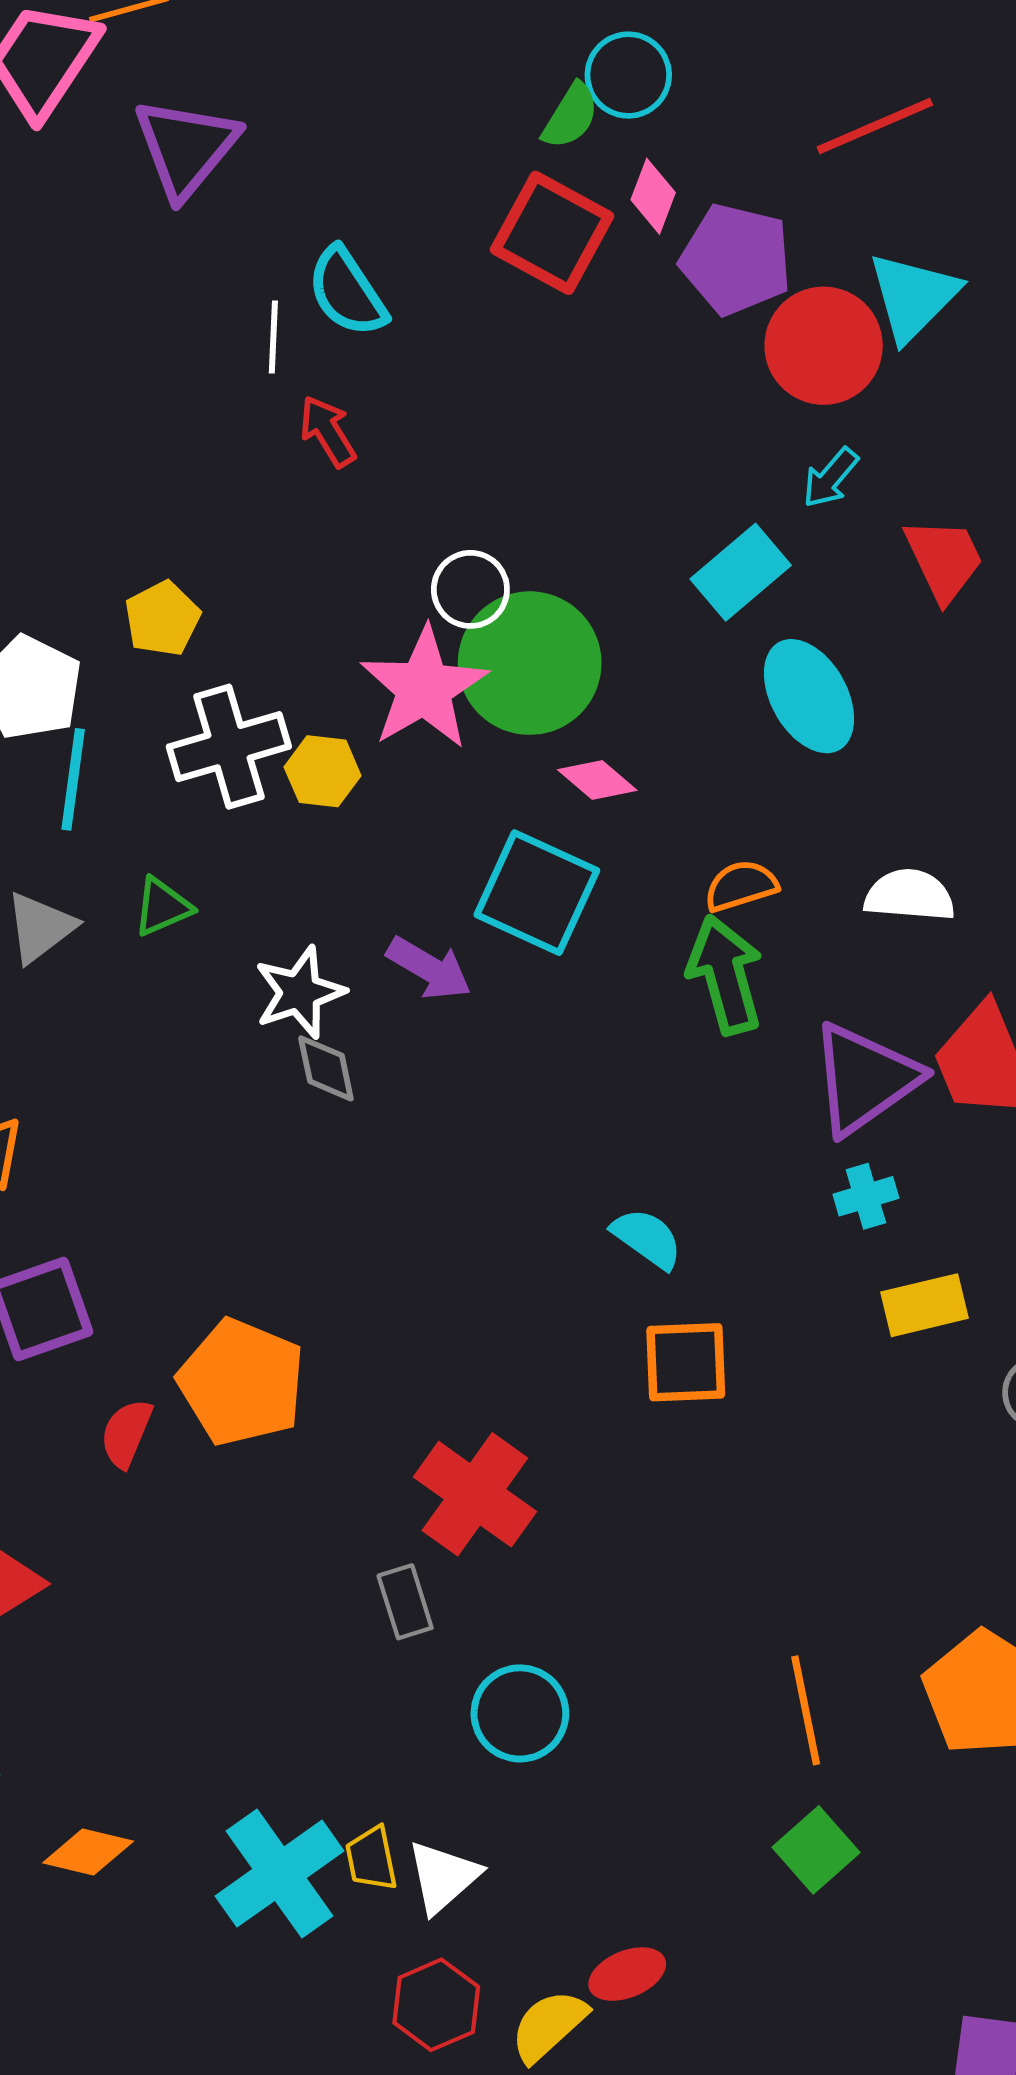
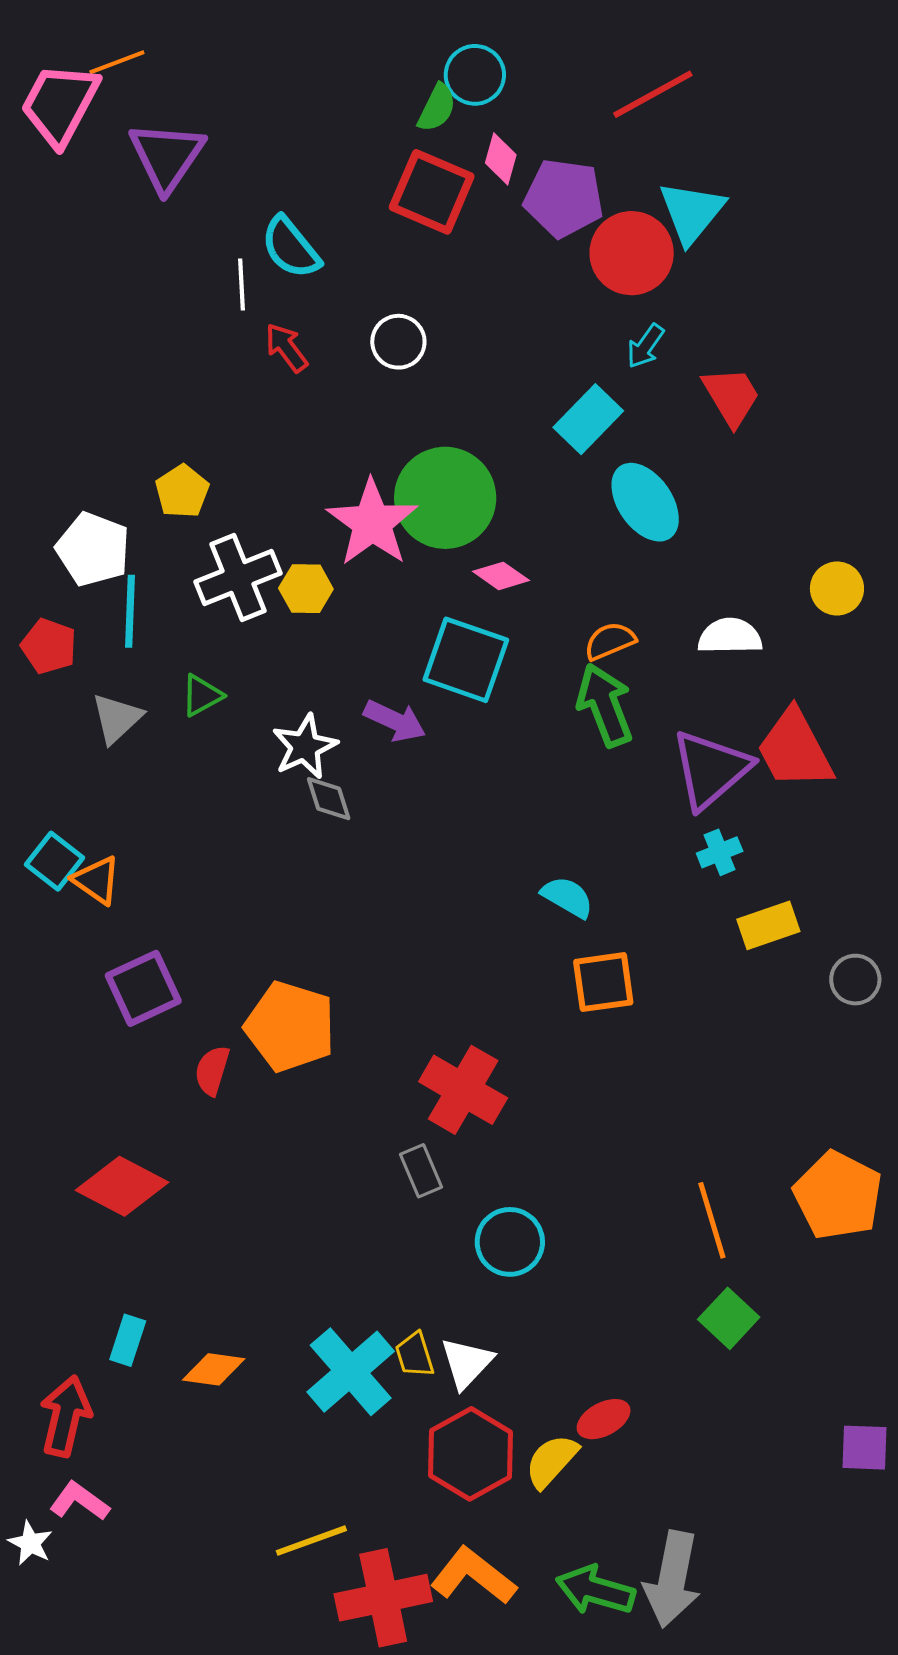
white circle: (470, 589) -> (398, 342), moved
red hexagon: (436, 2005) -> (470, 1454), size x1.4

